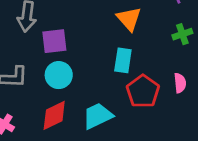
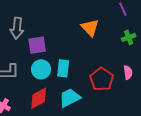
cyan rectangle: (123, 60) -> (63, 68), moved

